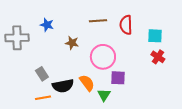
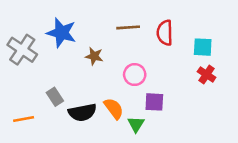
blue star: (47, 25) -> (61, 33), size x1.6
gray cross: (17, 38) -> (22, 50), turned 35
pink circle: (103, 57) -> (135, 75), size x0.7
orange line: (43, 98) -> (24, 119), moved

